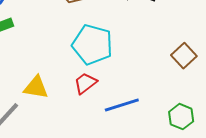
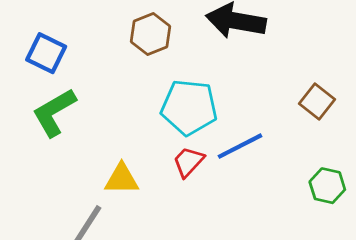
blue line: (122, 105) -> (240, 146), moved

